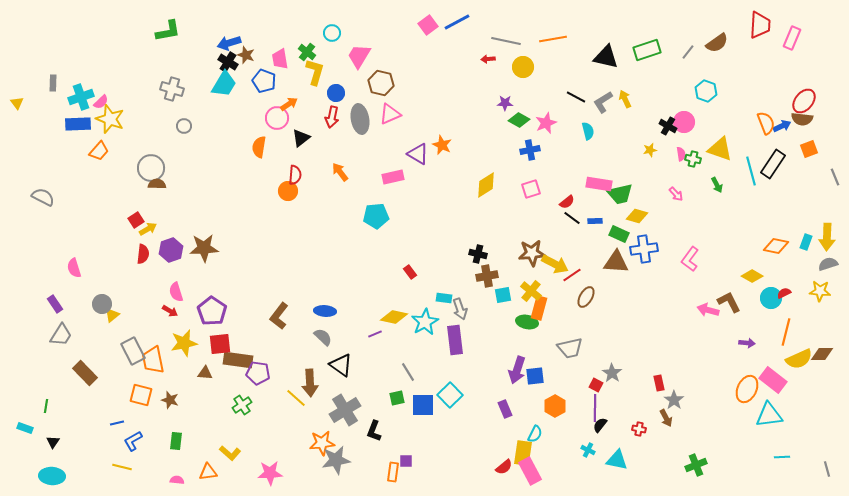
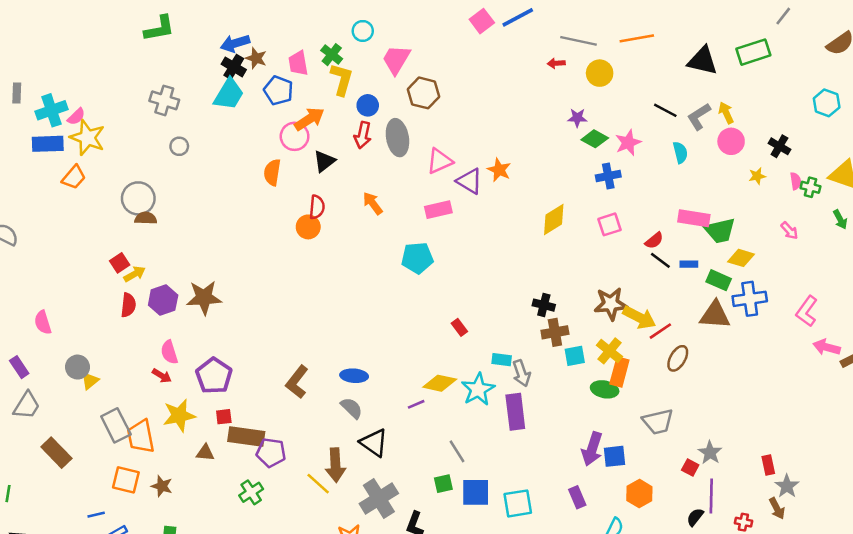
gray line: (688, 52) -> (783, 16), moved
orange arrow: (289, 104) -> (309, 119), size x1.4
pink triangle: (390, 114) -> (440, 161), moved
pink circle: (684, 122) -> (731, 141), moved
pink arrow: (708, 310) -> (827, 347), moved
red square: (220, 344) -> (224, 417), size x0.6
cyan square: (450, 395) -> (518, 503), moved, turned 35
purple line: (595, 408) -> (711, 496), moved

